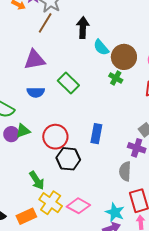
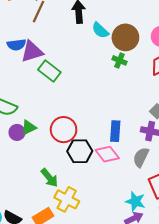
green rectangle: (68, 83) -> (49, 71), moved
blue semicircle: (36, 92) -> (16, 45), moved
blue rectangle: (96, 134) -> (115, 131), moved
gray semicircle: (125, 171) -> (141, 157), turned 30
pink diamond: (78, 206) -> (107, 154), moved, turned 30

